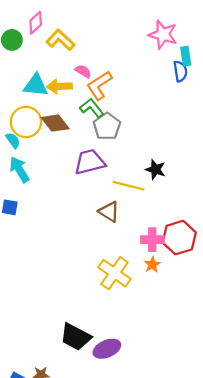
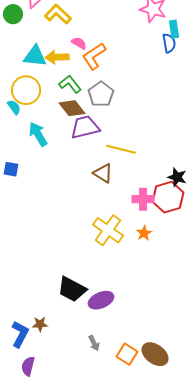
green L-shape: (92, 108) -> (70, 84), moved
brown diamond: (55, 123) -> (72, 108), moved
cyan arrow: (19, 170) -> (38, 134), moved
black star: (155, 170) -> (177, 177), moved
orange star: (152, 265) -> (144, 233), moved

